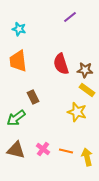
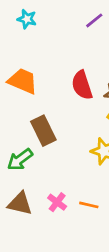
cyan star: (19, 29) -> (27, 19), moved
orange trapezoid: (18, 61) -> (23, 81), turned 120
brown rectangle: (33, 97) -> (43, 131), size x1.5

